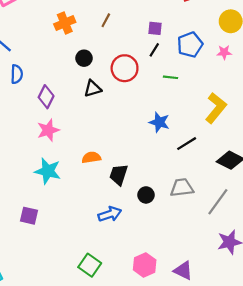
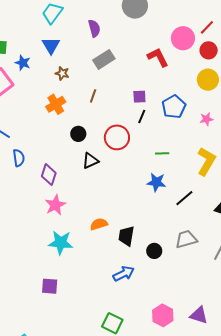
pink star: (224, 52) -> (206, 119), moved
green line: (171, 77) -> (162, 153), moved

